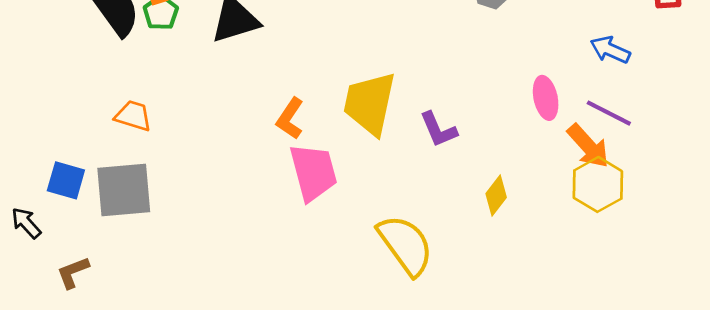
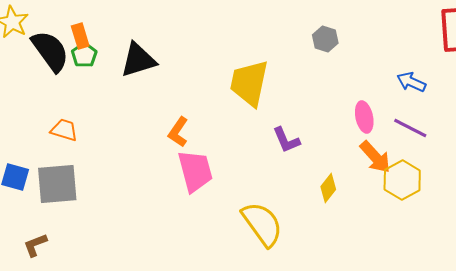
yellow trapezoid: (370, 103) -> (249, 83), moved
orange arrow: (588, 146) -> (375, 157), moved
brown L-shape: (73, 272) -> (35, 245), moved

